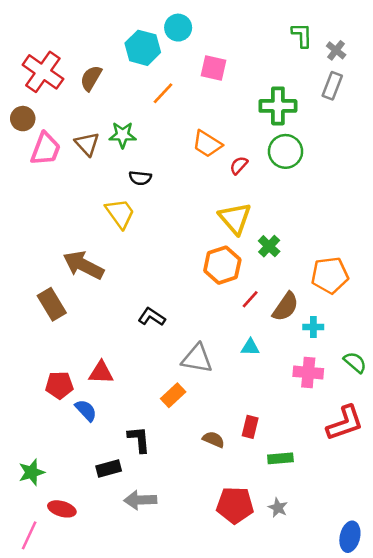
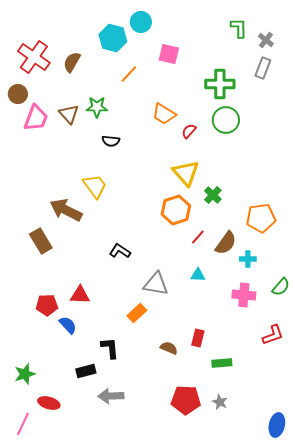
yellow trapezoid: (120, 213) -> (95, 186), moved
green semicircle: (355, 362) -> (281, 287), turned 90
red L-shape: (345, 423) -> (273, 335), size x0.7

